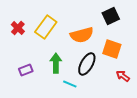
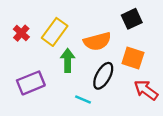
green arrow: (56, 63) -> (68, 60), moved
purple rectangle: (26, 70) -> (31, 83), size x1.6
red arrow: (123, 76) -> (146, 90), size x1.5

